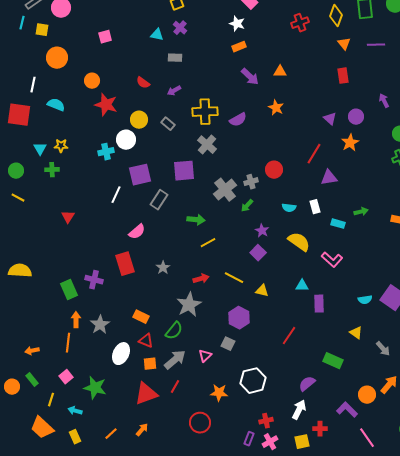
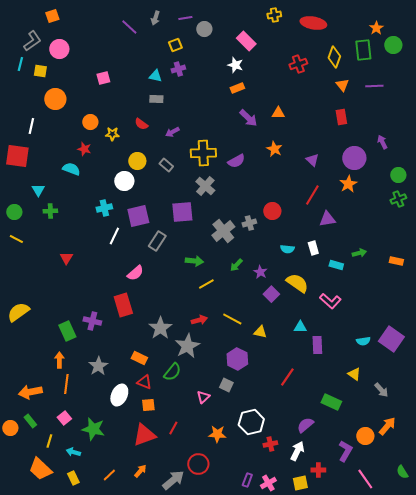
purple cross: (180, 28) -> (178, 69), turned 32
gray rectangle: (175, 58) -> (156, 99), moved
cyan semicircle: (56, 105) -> (71, 169), moved
red star: (106, 105) -> (84, 149), moved, size x0.6
purple circle: (356, 117) -> (354, 158), size x1.5
purple triangle: (330, 119) -> (312, 160), moved
yellow star: (61, 146) -> (112, 134), moved
cyan cross: (106, 152) -> (104, 208), moved
green arrow: (247, 206) -> (236, 265), moved
purple square: (258, 253) -> (271, 294), moved
gray star: (163, 268) -> (160, 328), moved, size x1.6
yellow semicircle: (20, 271) -> (18, 312), turned -40
orange arrow: (76, 320) -> (59, 360), moved
orange arrow: (32, 351) -> (30, 392), size x1.6
gray arrow: (175, 360) -> (173, 480), moved
purple L-shape: (347, 410) -> (345, 451), turned 75
red cross: (266, 421) -> (270, 444), moved

